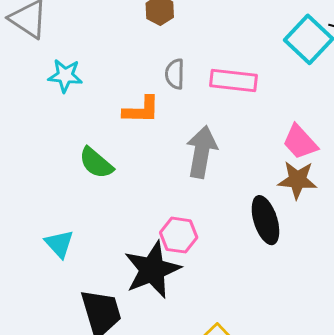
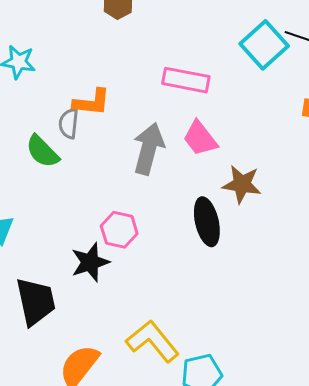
gray semicircle: (175, 74) -> (69, 124), moved
pink trapezoid: (300, 142) -> (200, 138), moved
black star: (152, 270) -> (90, 262), size x0.7

